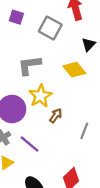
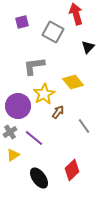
purple square: (16, 17) -> (22, 22), turned -32
yellow diamond: (74, 70) -> (73, 82), moved
gray line: (84, 131) -> (84, 126), turned -56

